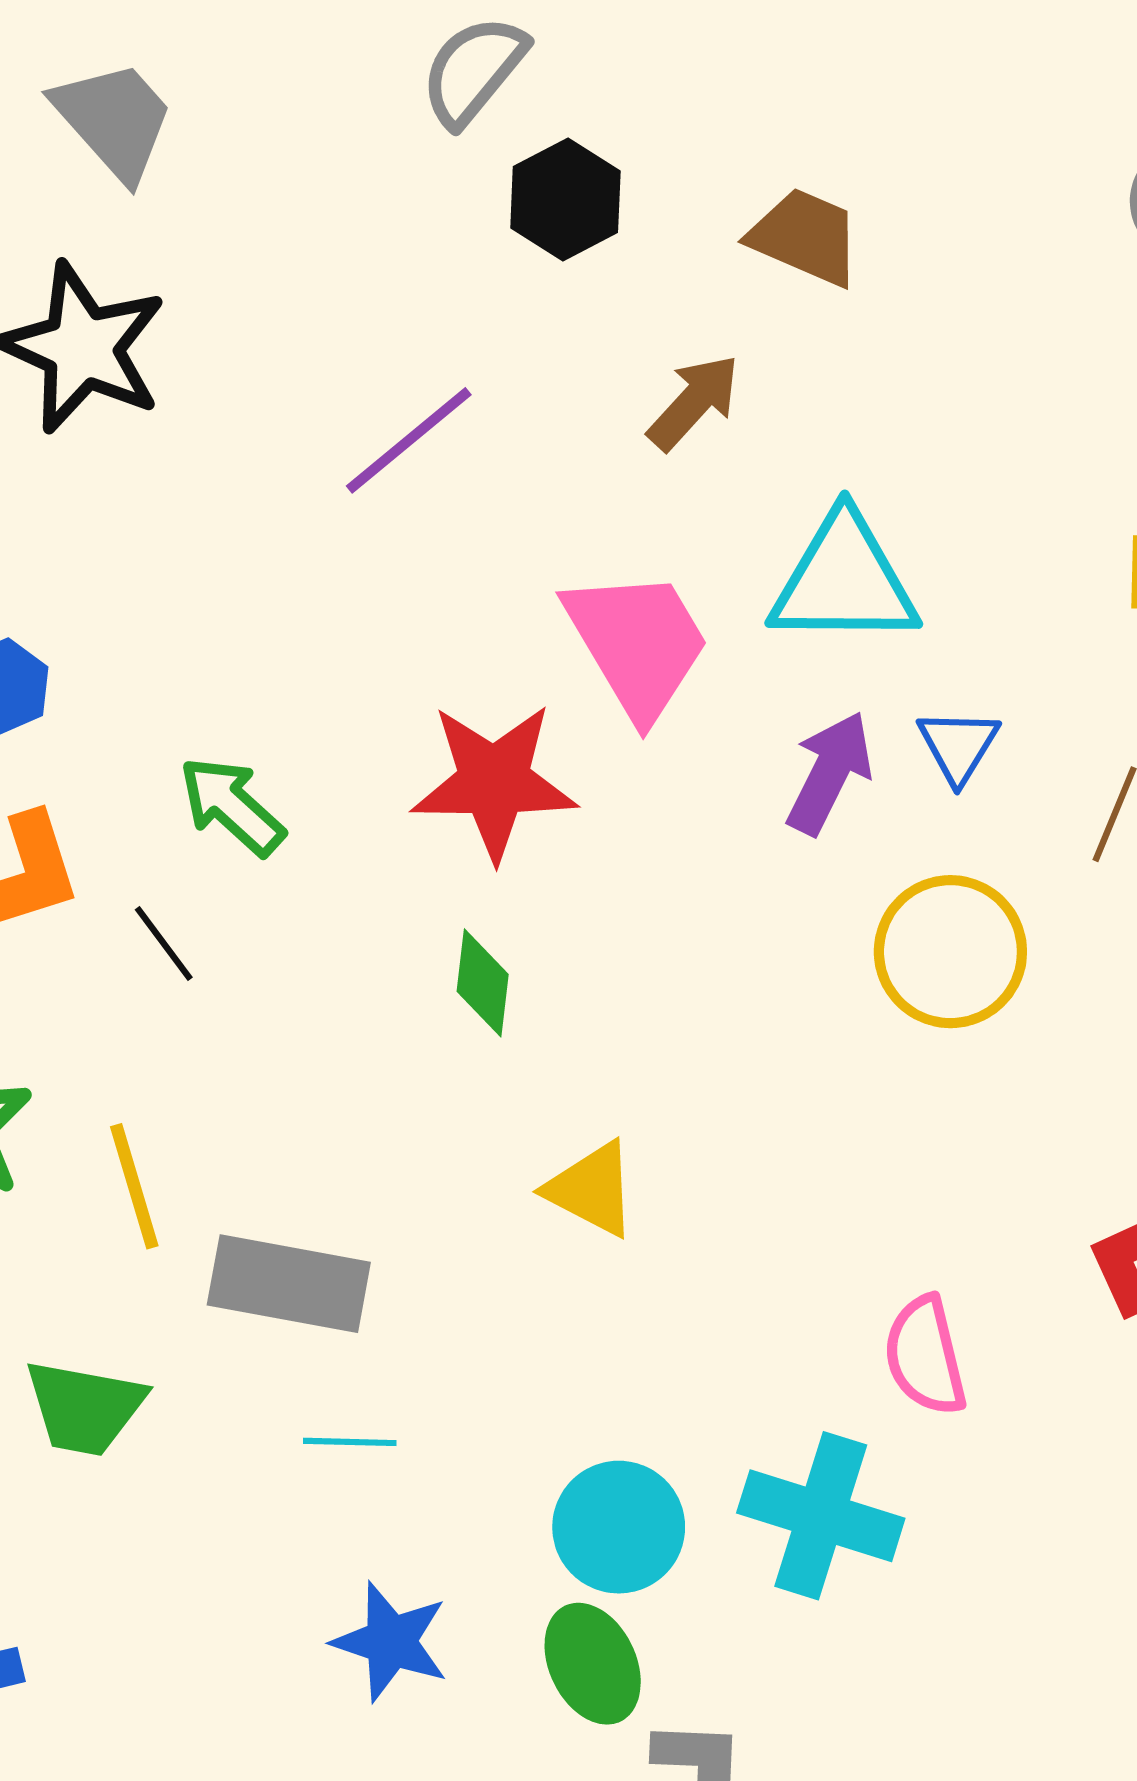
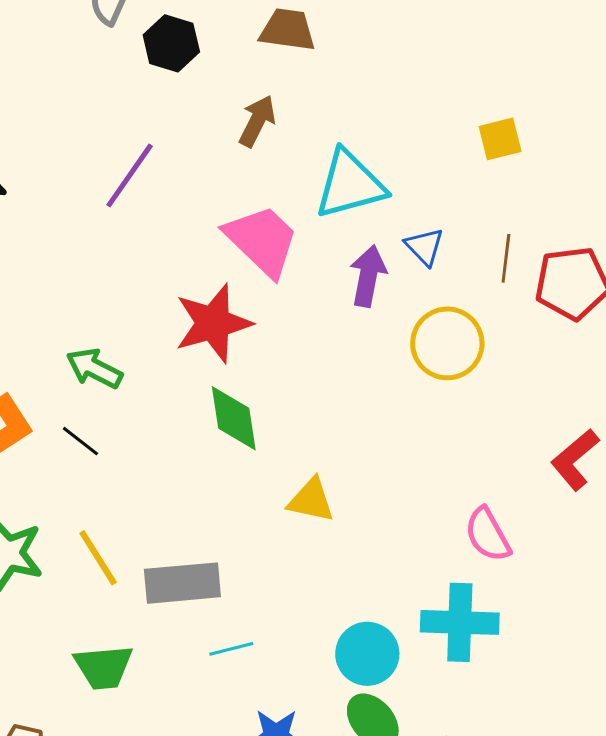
green diamond: (483, 983) -> (234, 418), size x1.4

